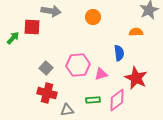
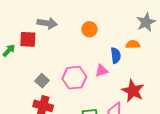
blue semicircle: (119, 53) -> (116, 55), moved
pink triangle: (101, 74) -> (102, 71), moved

